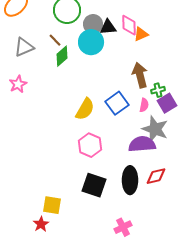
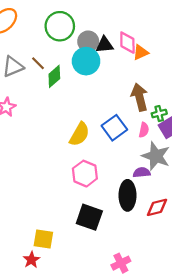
brown line: (55, 40) -> (38, 63), moved
purple semicircle: (142, 144) -> (142, 172), size x0.6
black ellipse: (130, 180) -> (127, 195), moved

